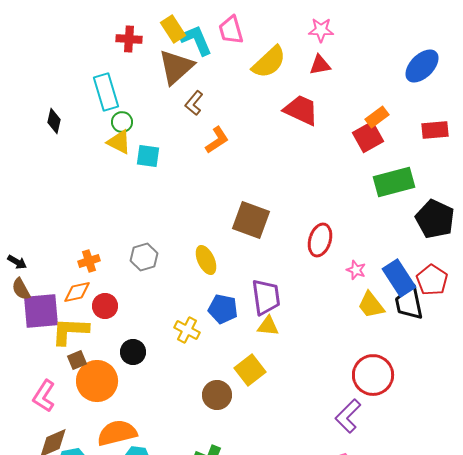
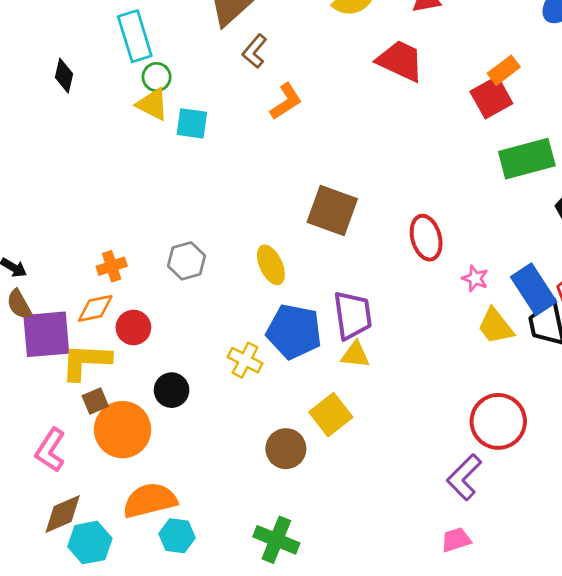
red ellipse: (320, 240) -> (426, 238), turned -32
blue pentagon: (223, 309) -> (294, 332), size x1.4

